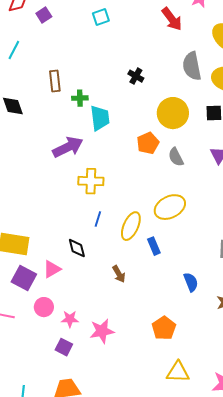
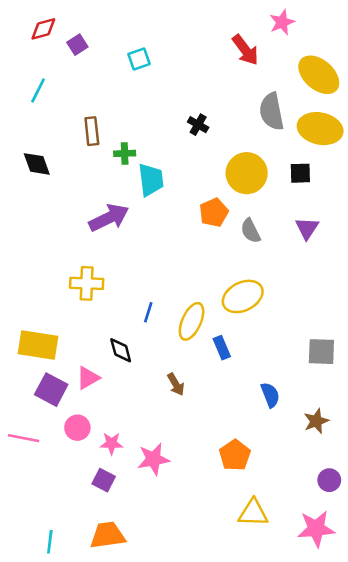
cyan square: (101, 17) -> (139, 59), moved
yellow cross: (91, 181) -> (87, 283), moved

